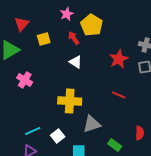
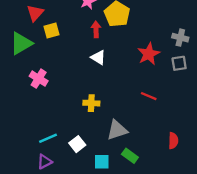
red arrow: (74, 38) -> (96, 29), turned 32
yellow square: (44, 39) -> (52, 31), moved
yellow cross: (70, 101) -> (91, 103), size x0.6
green rectangle: (115, 145) -> (130, 156), moved

